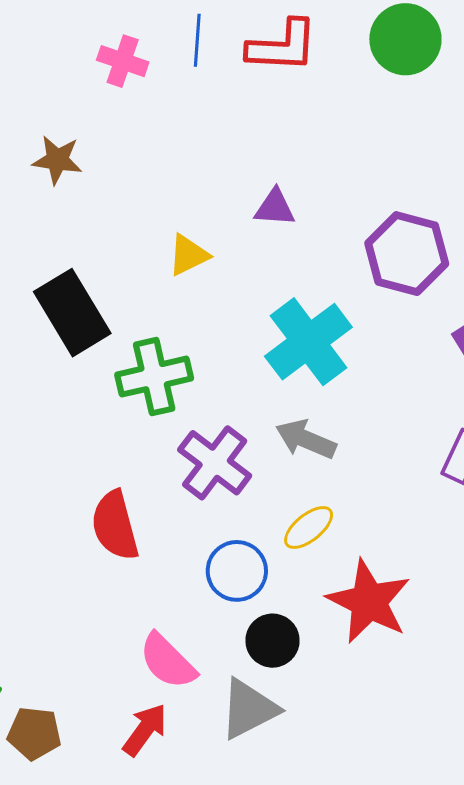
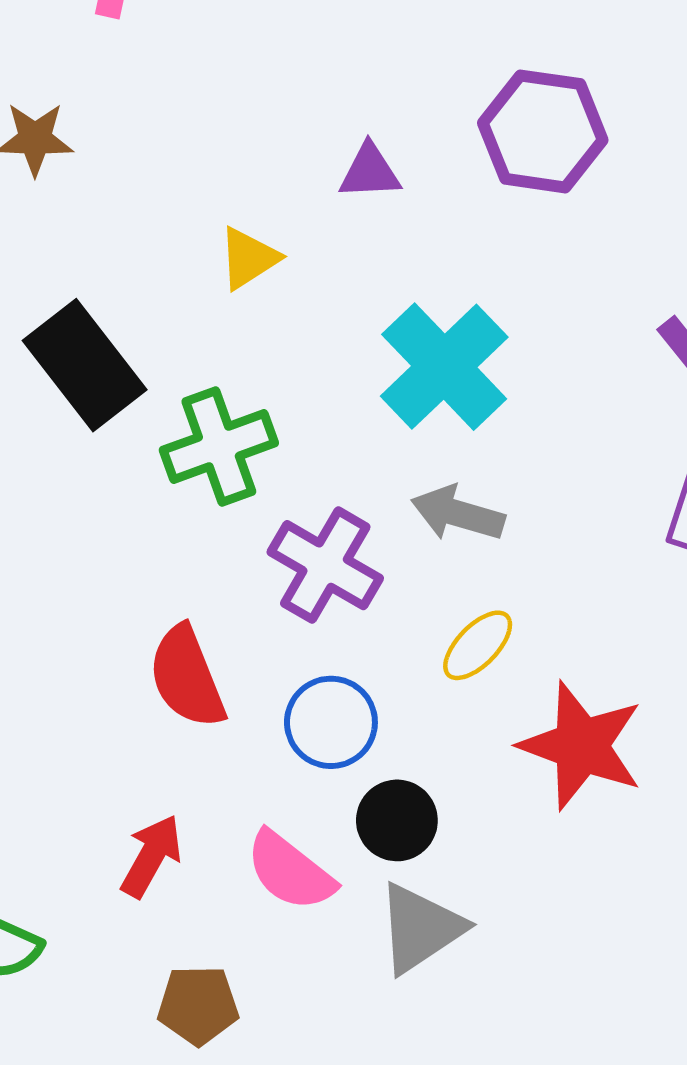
purple hexagon: (407, 253) -> (543, 131), moved
blue circle: (237, 571) -> (331, 722), moved
black circle: (272, 641) -> (397, 820), moved
red arrow: (145, 730) -> (151, 856), moved
brown pentagon: (34, 733) -> (198, 1005), moved

